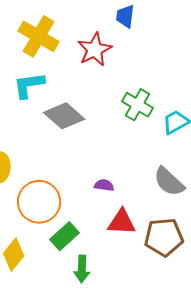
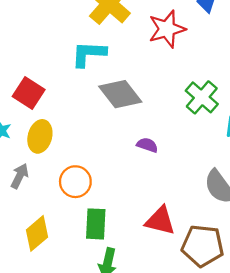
purple semicircle: (104, 185) -> (147, 145), moved
orange circle: (39, 202) -> (75, 182), size x0.7
green rectangle: (64, 236) -> (96, 224), turned -56

